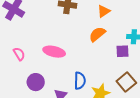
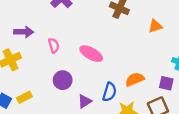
orange semicircle: (97, 34) -> (135, 79), moved
purple square: (123, 51) -> (166, 83), moved

